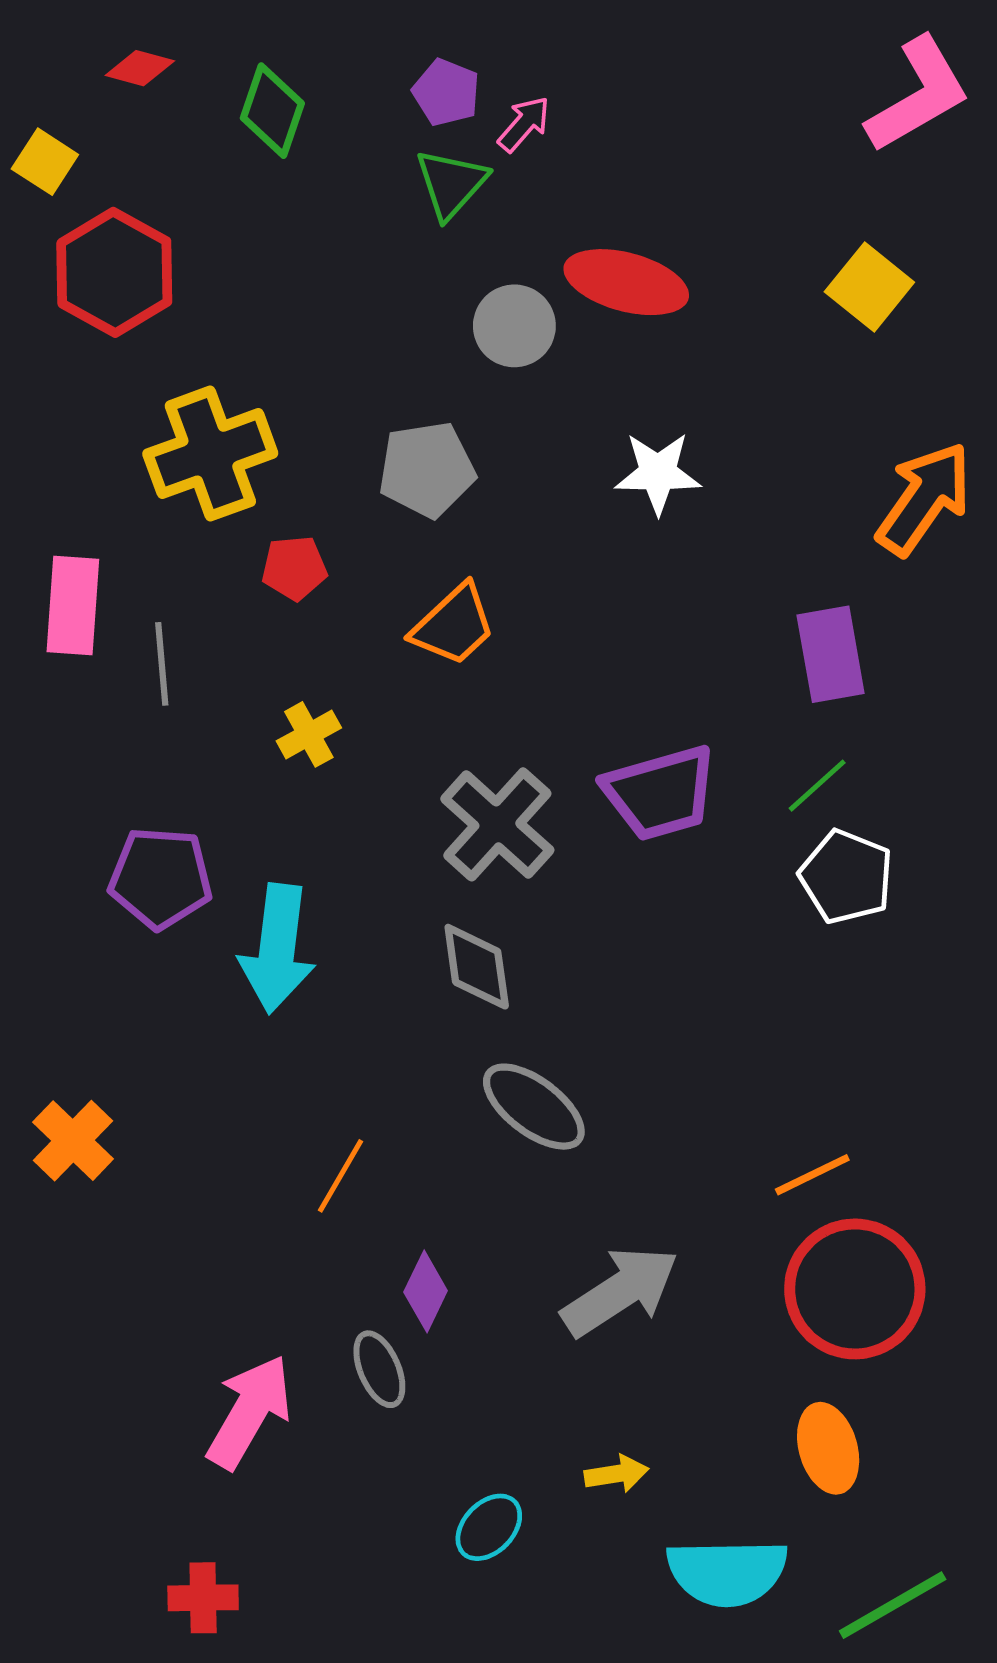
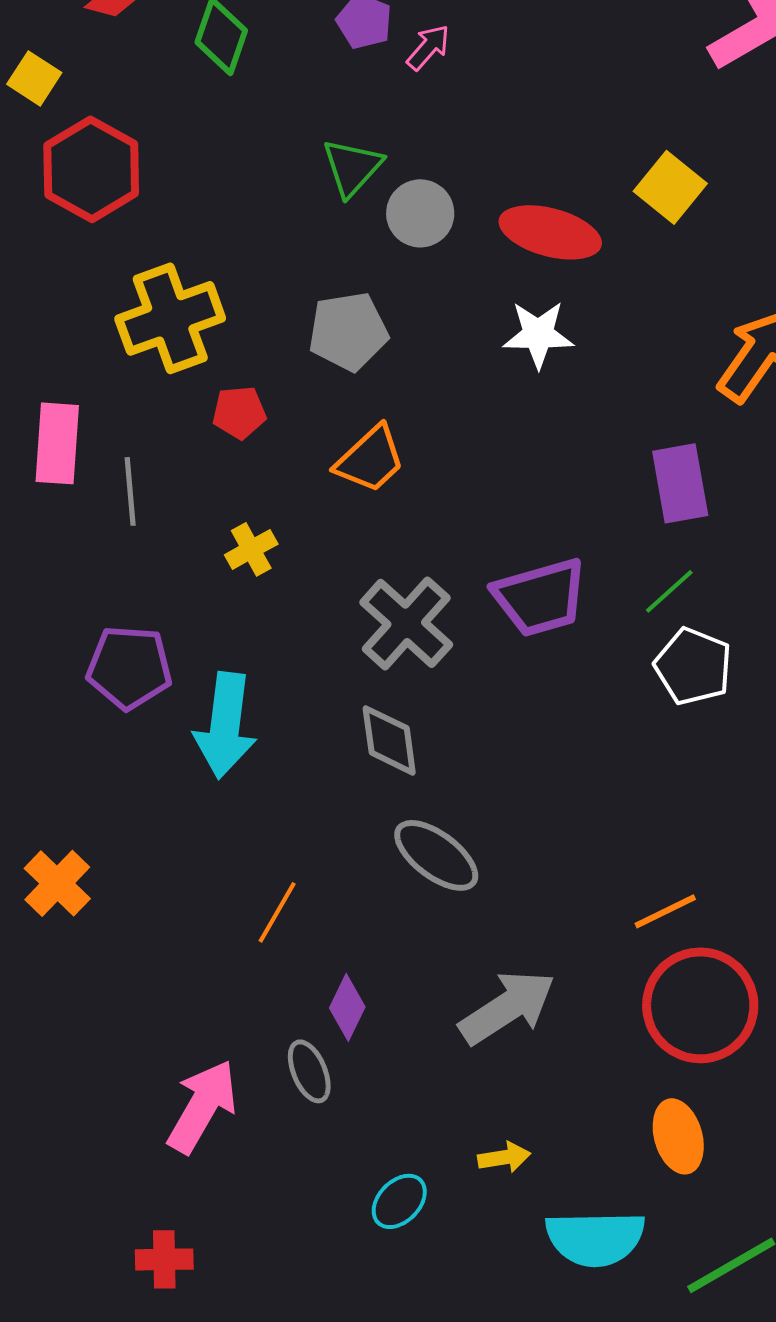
green triangle: (451, 184) -> (352, 167), moved
red ellipse: (626, 282) -> (550, 232), moved
yellow square: (869, 287) -> (670, 187), moved

